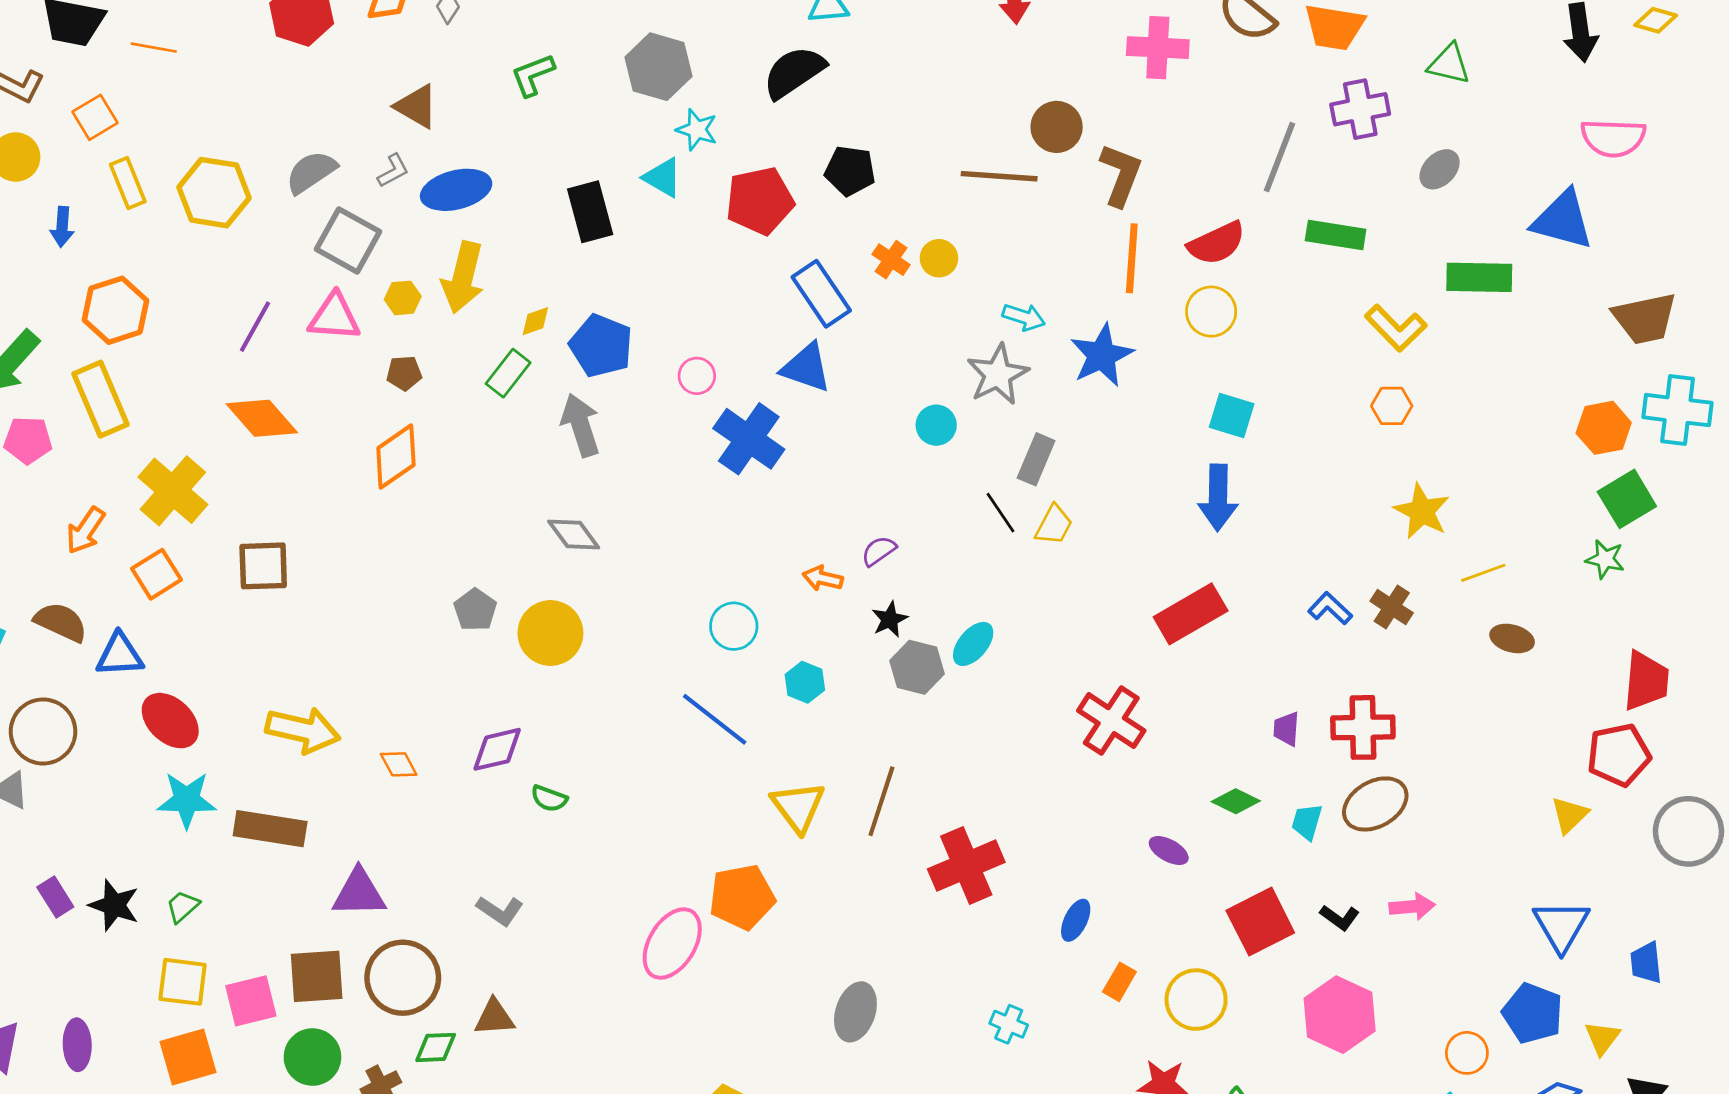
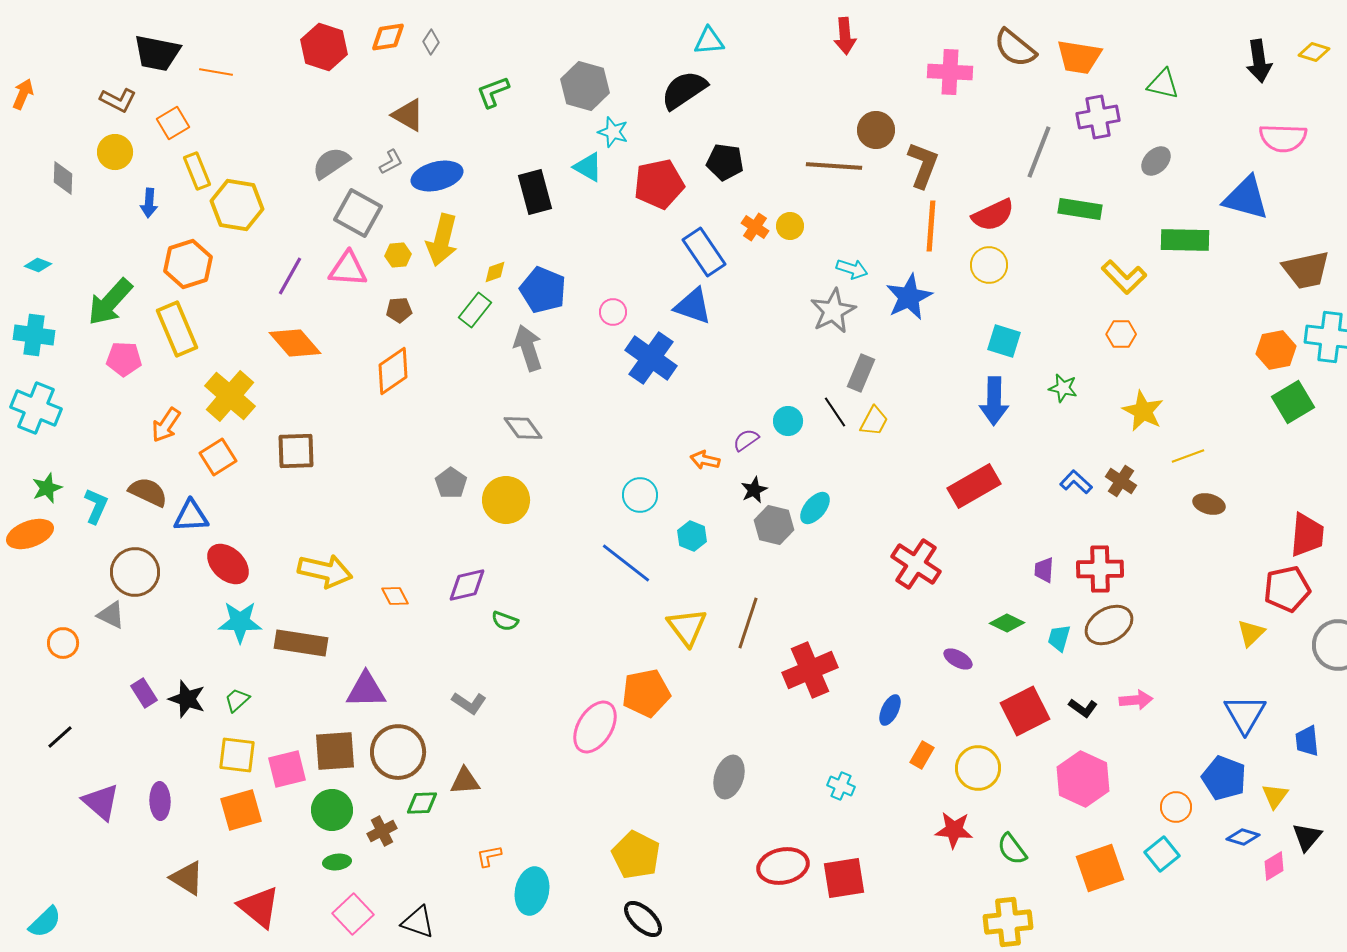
yellow hexagon: (214, 193) -> (237, 205), moved
cyan circle: (936, 425) -> (788, 421), moved
green star: (1605, 559) -> (1063, 388), moved

